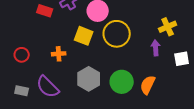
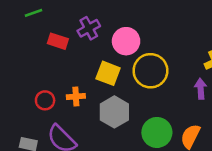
red circle: (22, 55) -> (45, 100), moved
gray hexagon: (89, 79) -> (114, 112), moved

